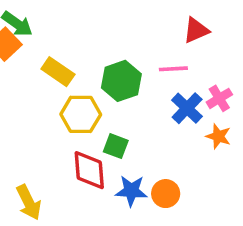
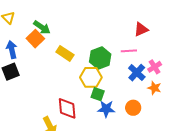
yellow hexagon: (81, 114) -> (91, 77), moved
red diamond: (89, 170) -> (67, 108), moved
blue star: (131, 191) -> (106, 109), moved
orange circle: (166, 194) -> (133, 108), moved

